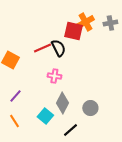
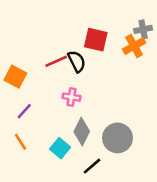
orange cross: (85, 22) -> (134, 46), moved
purple line: (15, 96) -> (24, 111), moved
gray circle: (90, 108) -> (118, 138), size x1.5
orange line: (14, 121) -> (20, 142), moved

